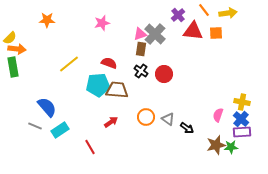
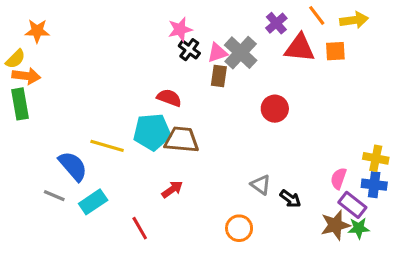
orange star: (47, 20) -> (37, 31), moved
pink star: (102, 23) -> (180, 29), moved
yellow line: (69, 64) -> (107, 146), moved, turned 55
black cross: (141, 71) -> (189, 50), moved
red circle: (164, 74) -> (275, 109), moved
orange circle: (146, 117) -> (239, 228), moved
blue cross: (241, 119) -> (374, 185), turned -35
purple rectangle: (242, 132) -> (352, 205), moved, turned 42

